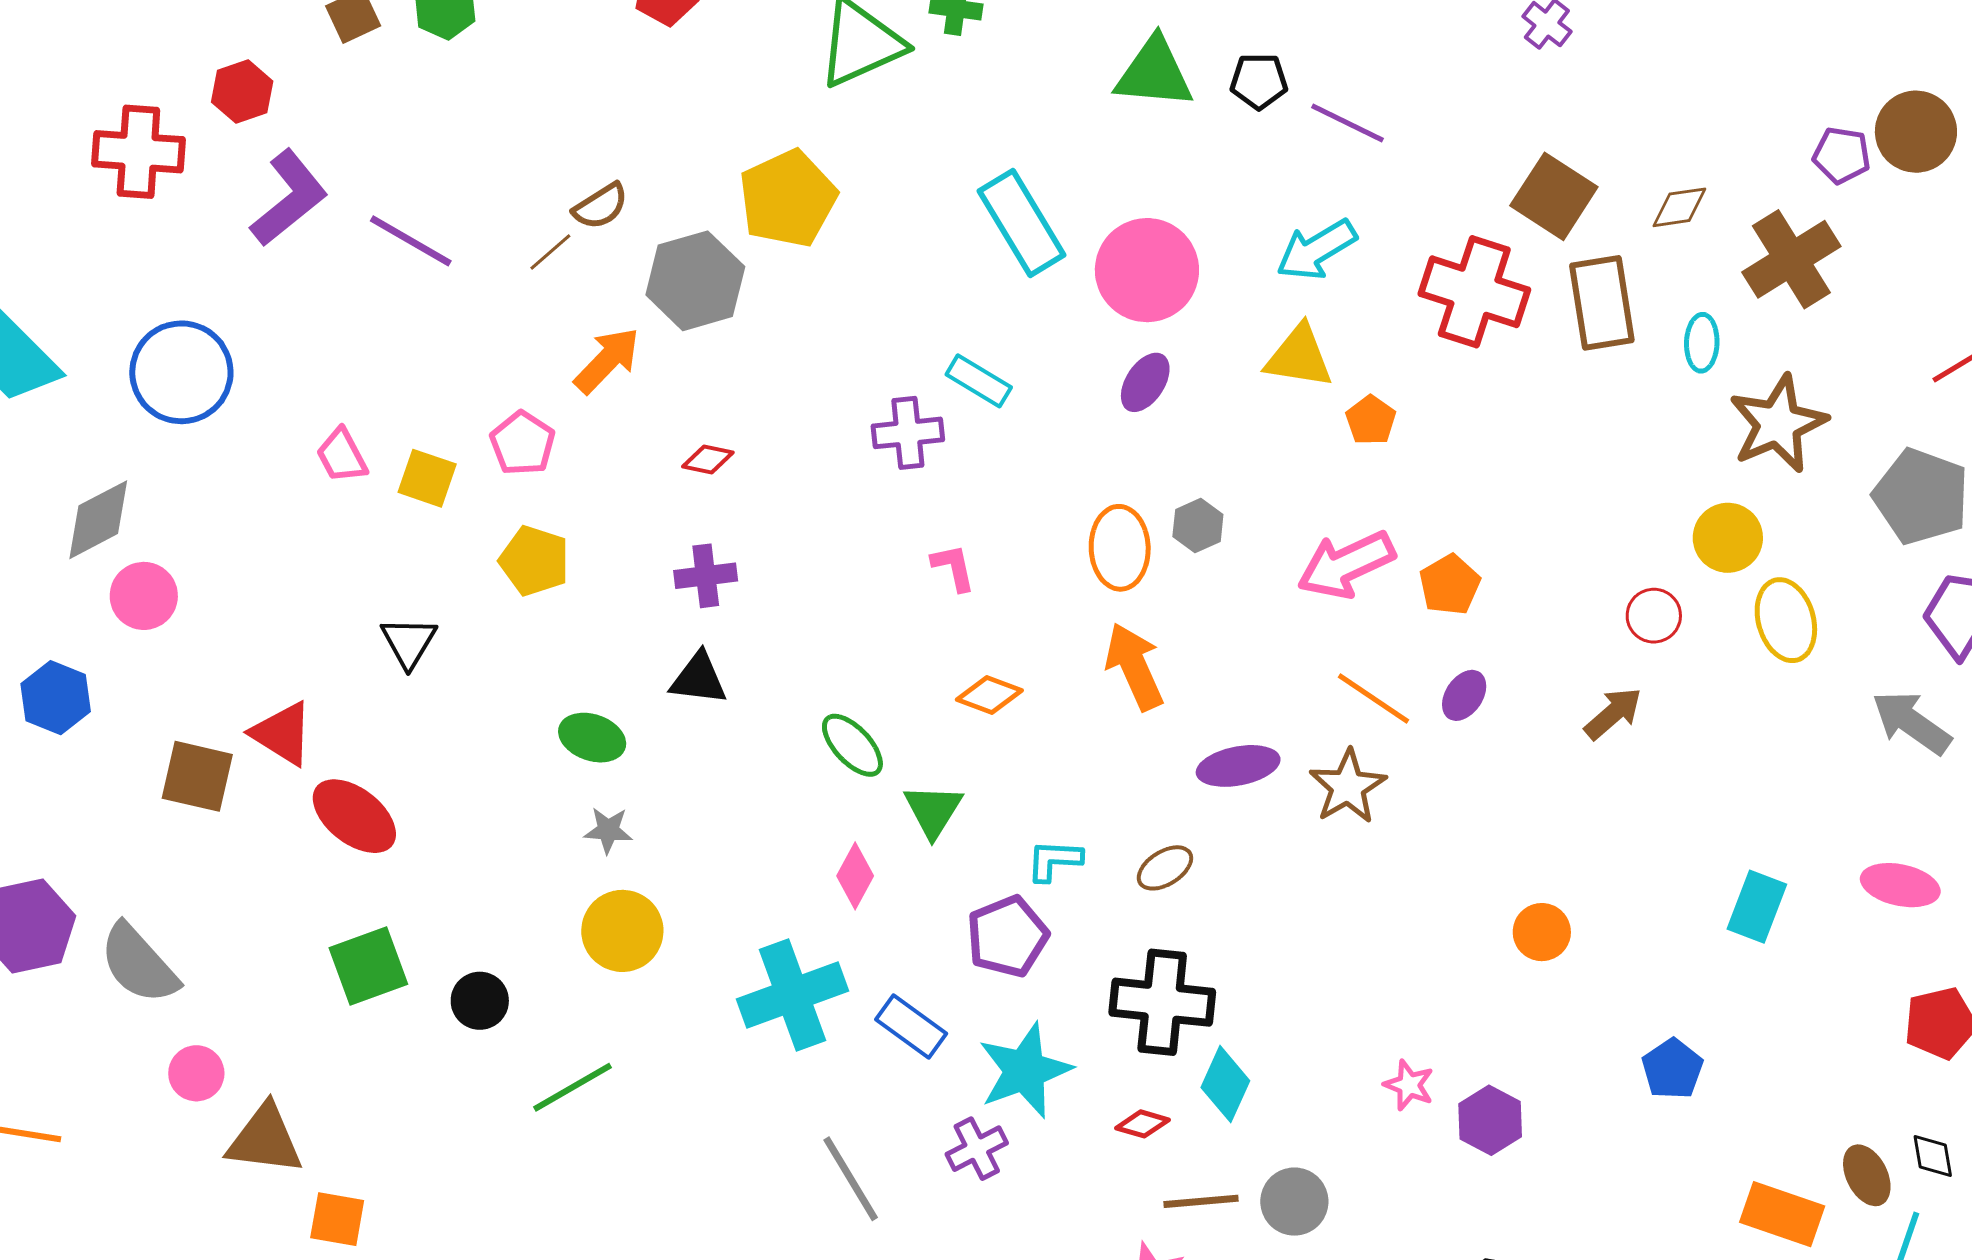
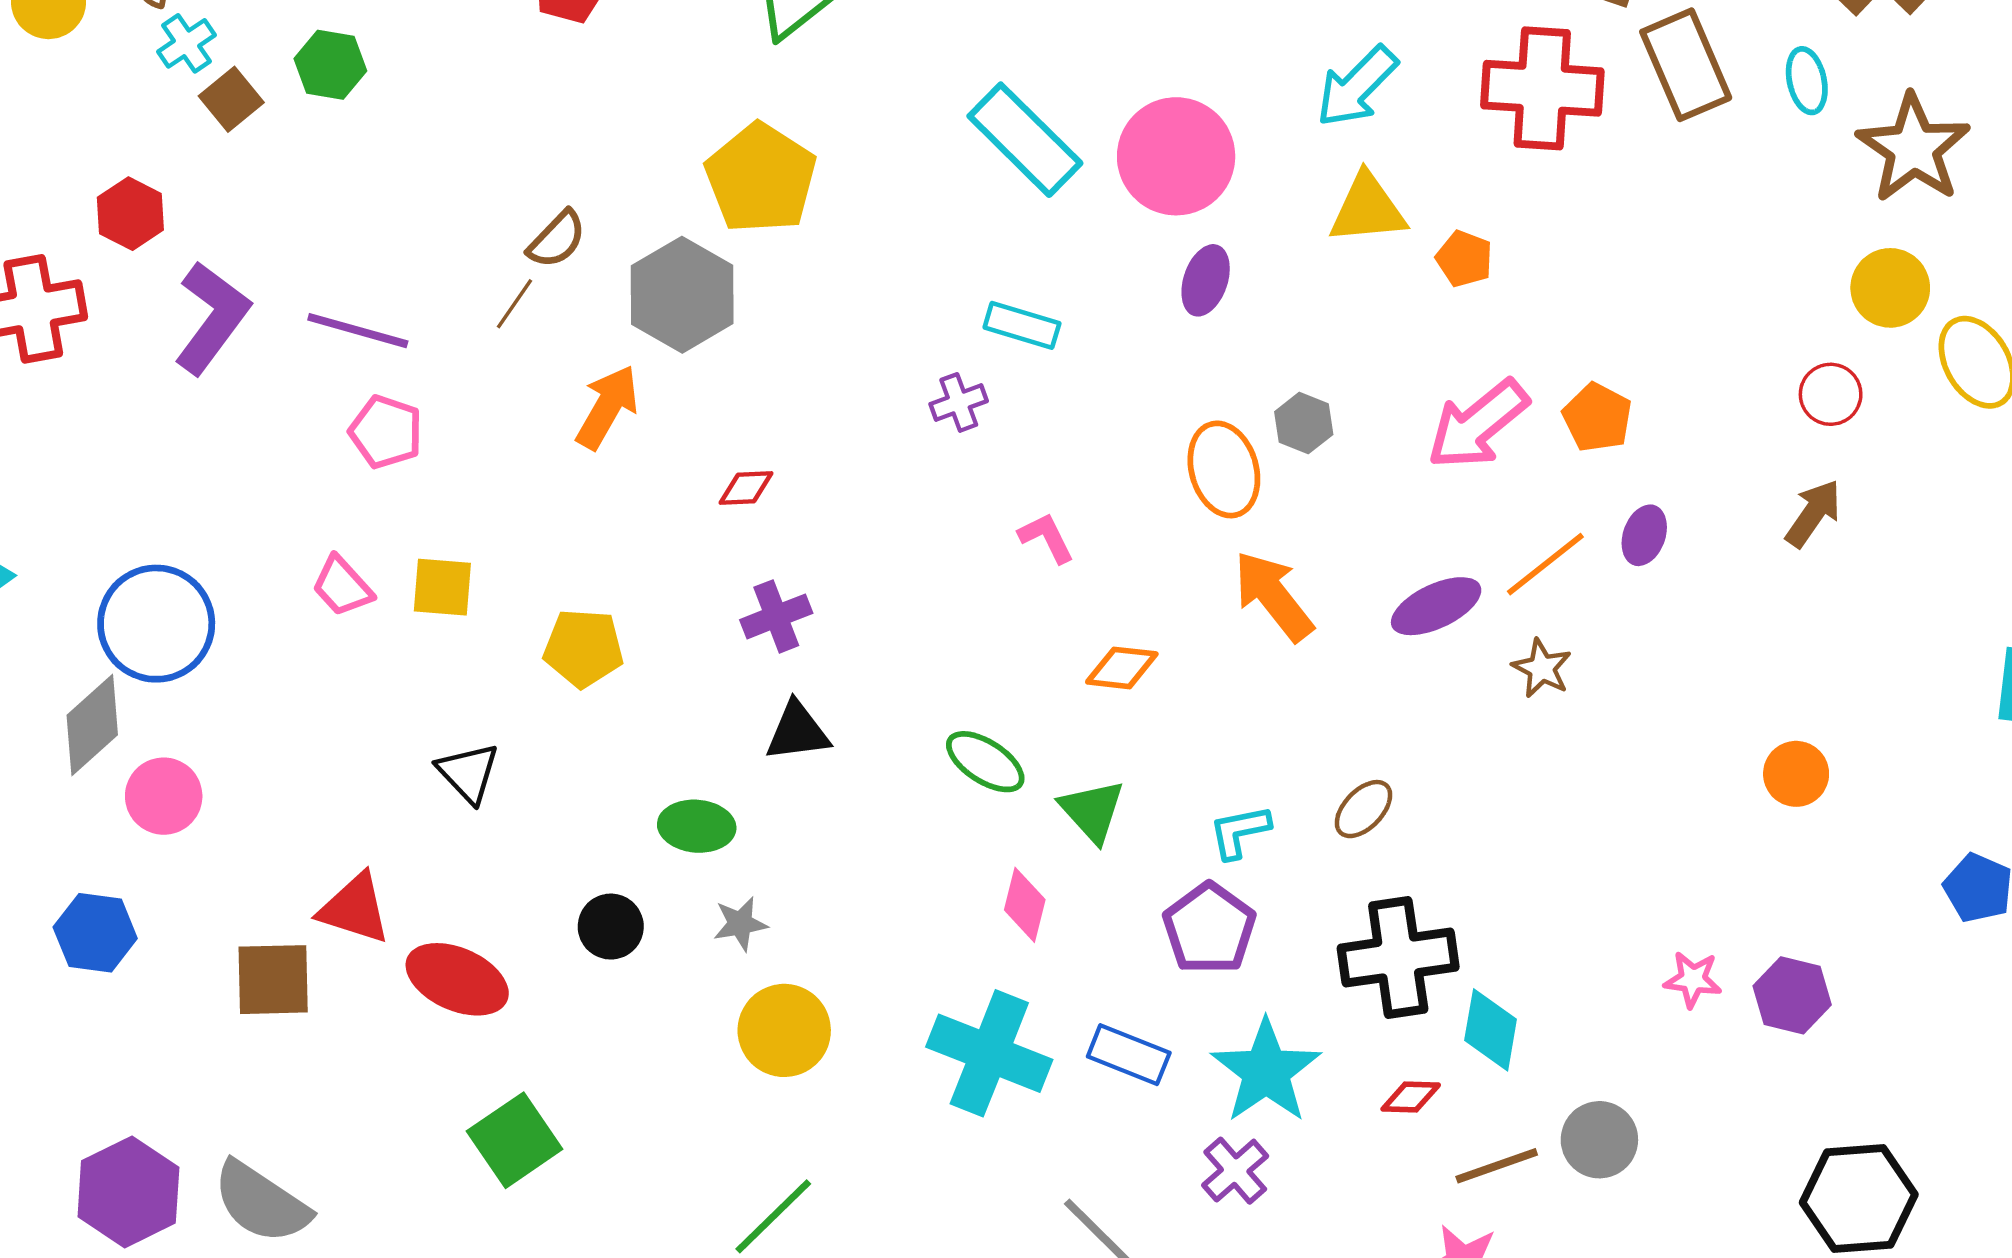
blue circle: (181, 372) -> (156, 624), moved
purple cross: (908, 433) -> (959, 402), size x0.7
pink pentagon: (523, 443) -> (386, 432), moved
orange line: (1374, 698) -> (1545, 564), turned -58
purple ellipse: (1238, 766) -> (1436, 606), moved
brown star: (1348, 787) -> (1542, 668), size x0.7
cyan cross: (792, 995) -> (989, 1053), turned -34
black circle: (480, 1001) -> (611, 927), moved

